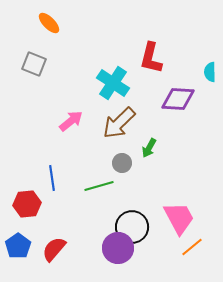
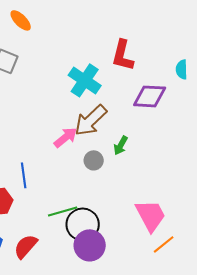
pink arrow: (71, 121) -> (66, 137), moved
green line: (99, 186) -> (63, 211), moved
black circle: (132, 227) -> (83, 224), moved

